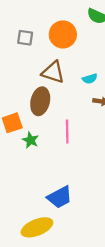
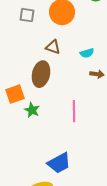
brown triangle: (53, 72) -> (53, 47), size x0.7
pink line: (67, 131) -> (74, 111), moved

